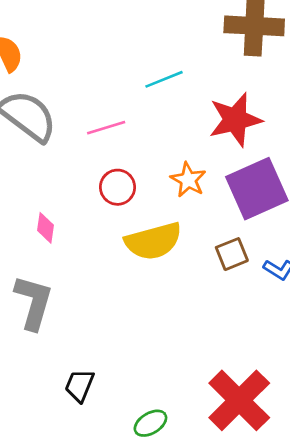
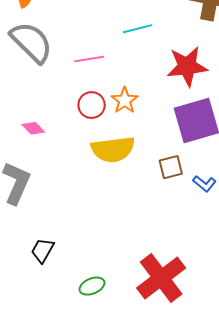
orange star: (188, 180) -> (125, 100), moved
pink diamond: (46, 228) -> (33, 128), turned -60

